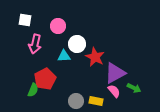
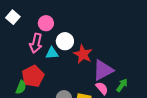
white square: (25, 20) -> (13, 17), turned 32
pink arrow: (35, 44) -> (36, 43), moved
green arrow: (134, 88) -> (122, 85), turned -80

